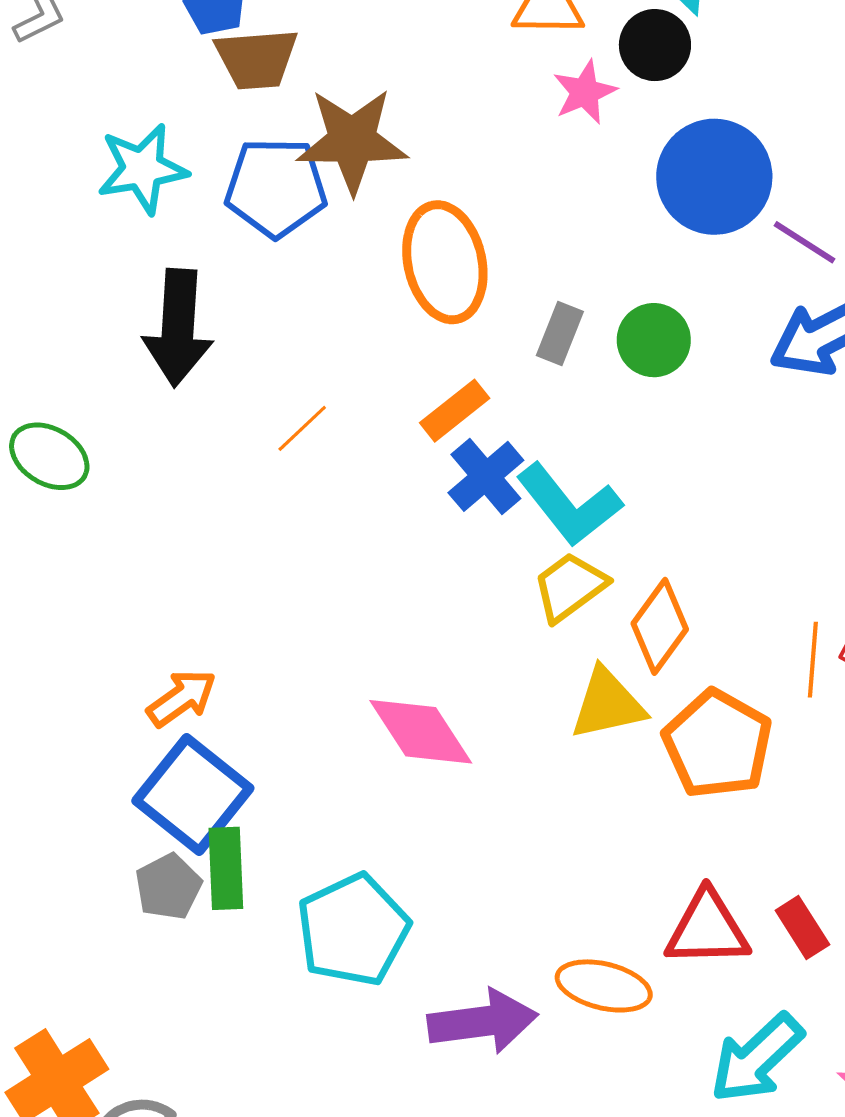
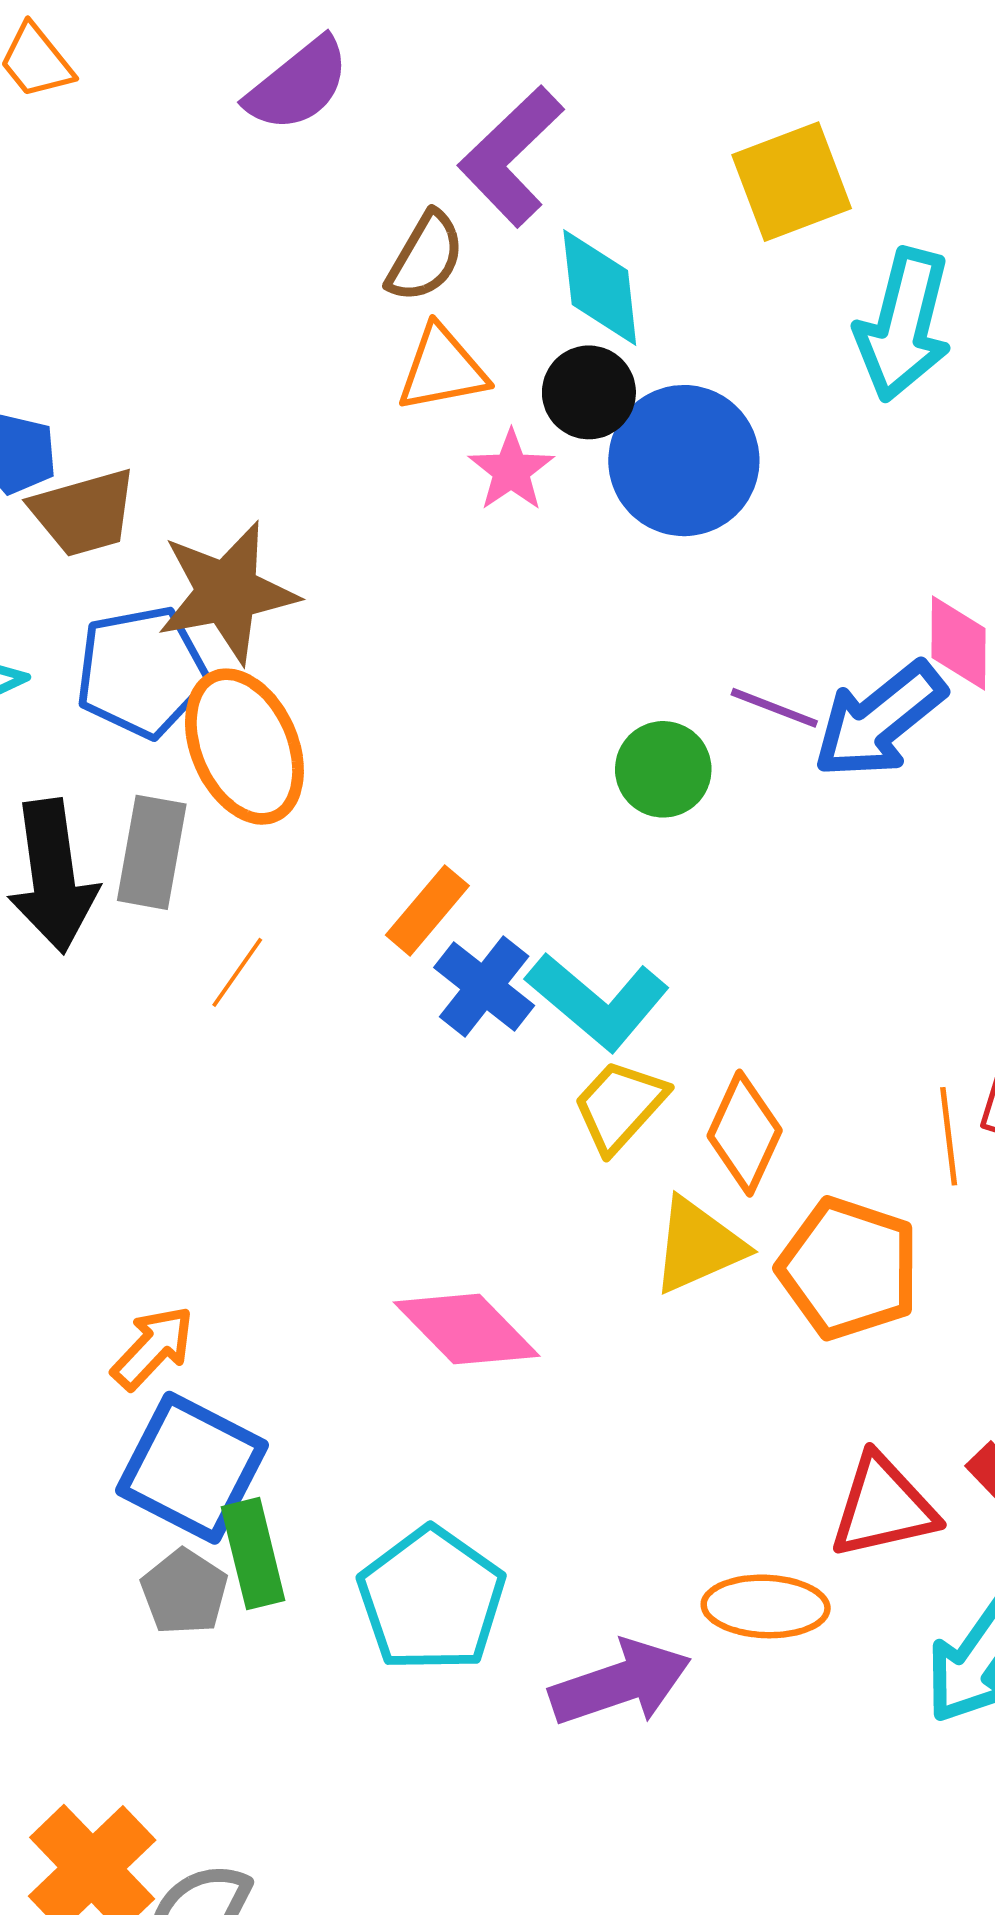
blue circle: (714, 177) -> (684, 461), moved
purple line: (805, 242) -> (774, 708), moved
orange ellipse: (445, 262) -> (244, 747), moved
gray rectangle: (560, 333) -> (152, 852), moved, size x1.4

